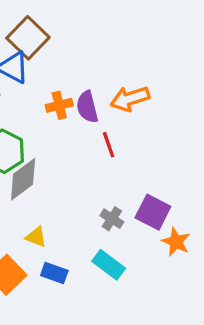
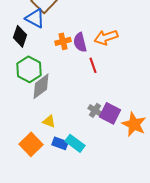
purple square: (153, 212) -> (110, 113), moved
orange star: (176, 242) -> (134, 124), size x1.4
cyan rectangle: (109, 265) -> (75, 143), moved

